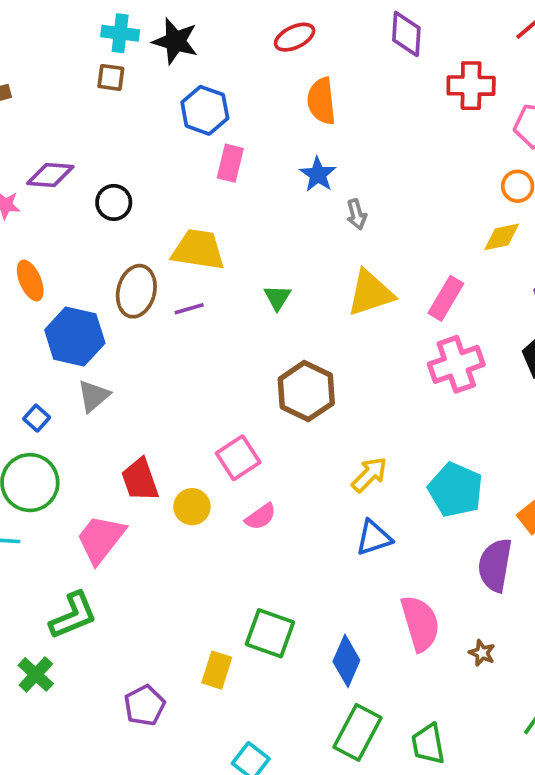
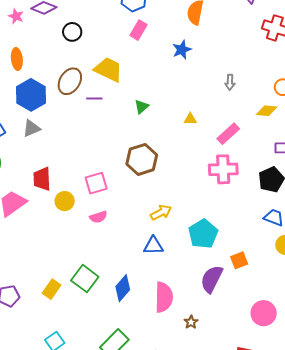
gray arrow: (357, 214) -> (230, 82), moved
yellow triangle: (370, 293) -> (190, 119), size x0.5
blue diamond: (346, 661) -> (123, 288), moved

